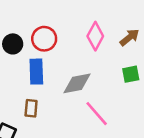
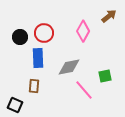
brown arrow: (129, 37) -> (109, 16), moved
green square: (131, 74) -> (105, 76), moved

